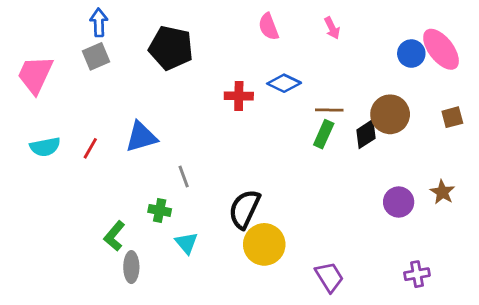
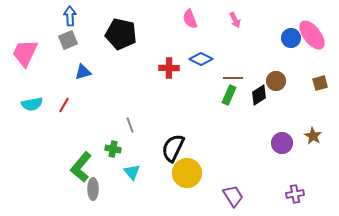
brown circle: (390, 114) -> (276, 81), size x0.7
blue triangle: (141, 137) -> (83, 72), moved, size x0.7
green L-shape: (114, 236) -> (81, 167), size x1.4

